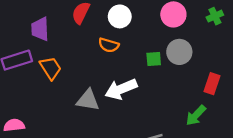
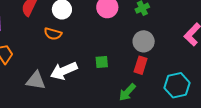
gray circle: (179, 52) -> (144, 41), moved
green square: (154, 59) -> (102, 62), moved

